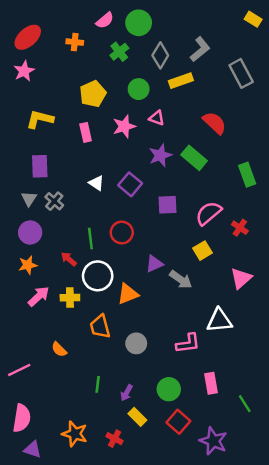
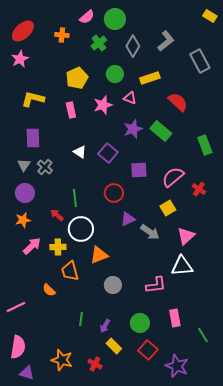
yellow rectangle: (181, 81) -> (150, 78), moved
red circle: (122, 232) -> (114, 193), moved
pink triangle: (241, 278) -> (186, 236), moved
orange triangle: (128, 294) -> (99, 255), moved
orange trapezoid: (100, 327) -> (70, 271), moved

